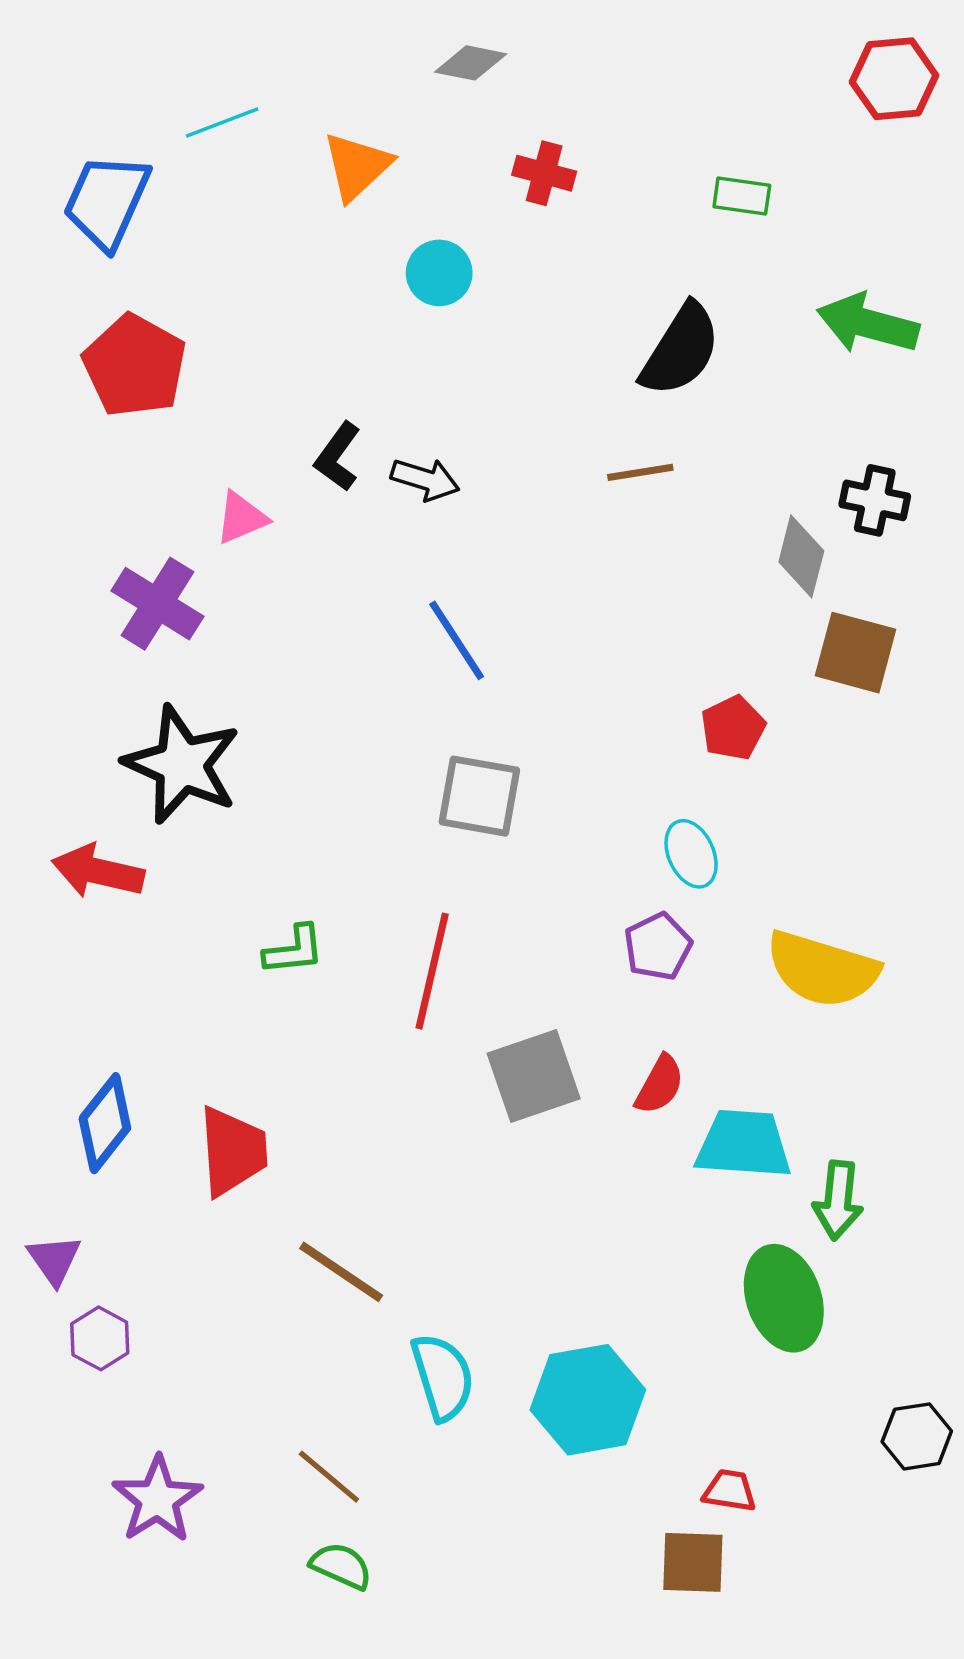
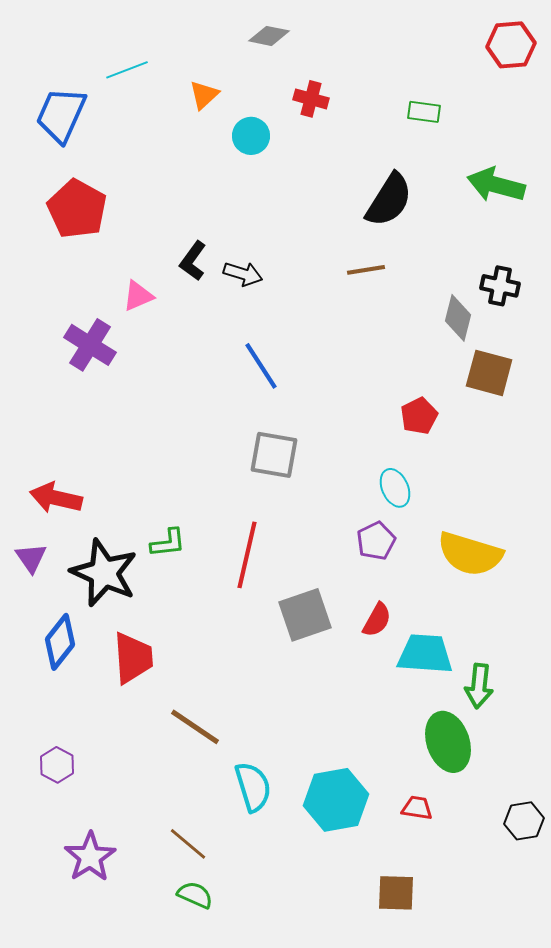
orange triangle: (357, 166) -> (204, 95), size x0.7
cyan circle: (439, 273) -> (251, 136), moved
black star: (182, 765) -> (104, 573), moved
purple triangle: (54, 1260) -> (31, 558), moved
red trapezoid: (730, 1491) -> (417, 808), moved

